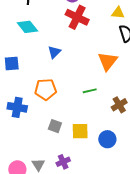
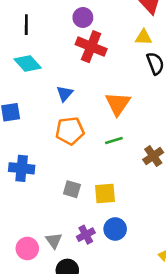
orange triangle: (108, 61) -> (118, 104), moved
orange pentagon: (46, 89) -> (70, 131), moved
blue circle: (107, 139) -> (115, 229), moved

